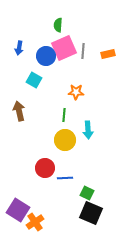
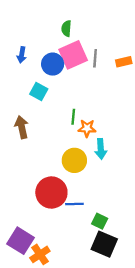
orange star: (76, 92) -> (87, 128), moved
green line: (64, 115) -> (73, 117), moved
red circle: (45, 168) -> (51, 192), size x1.4

